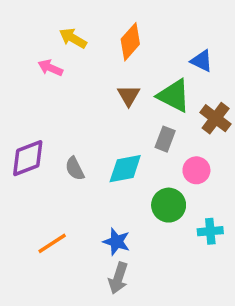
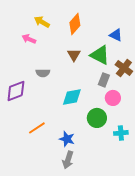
gray rectangle: (165, 139) -> (104, 80), moved
gray semicircle: (75, 169) -> (43, 73), moved, turned -64
orange line: (52, 243) -> (37, 128), moved

